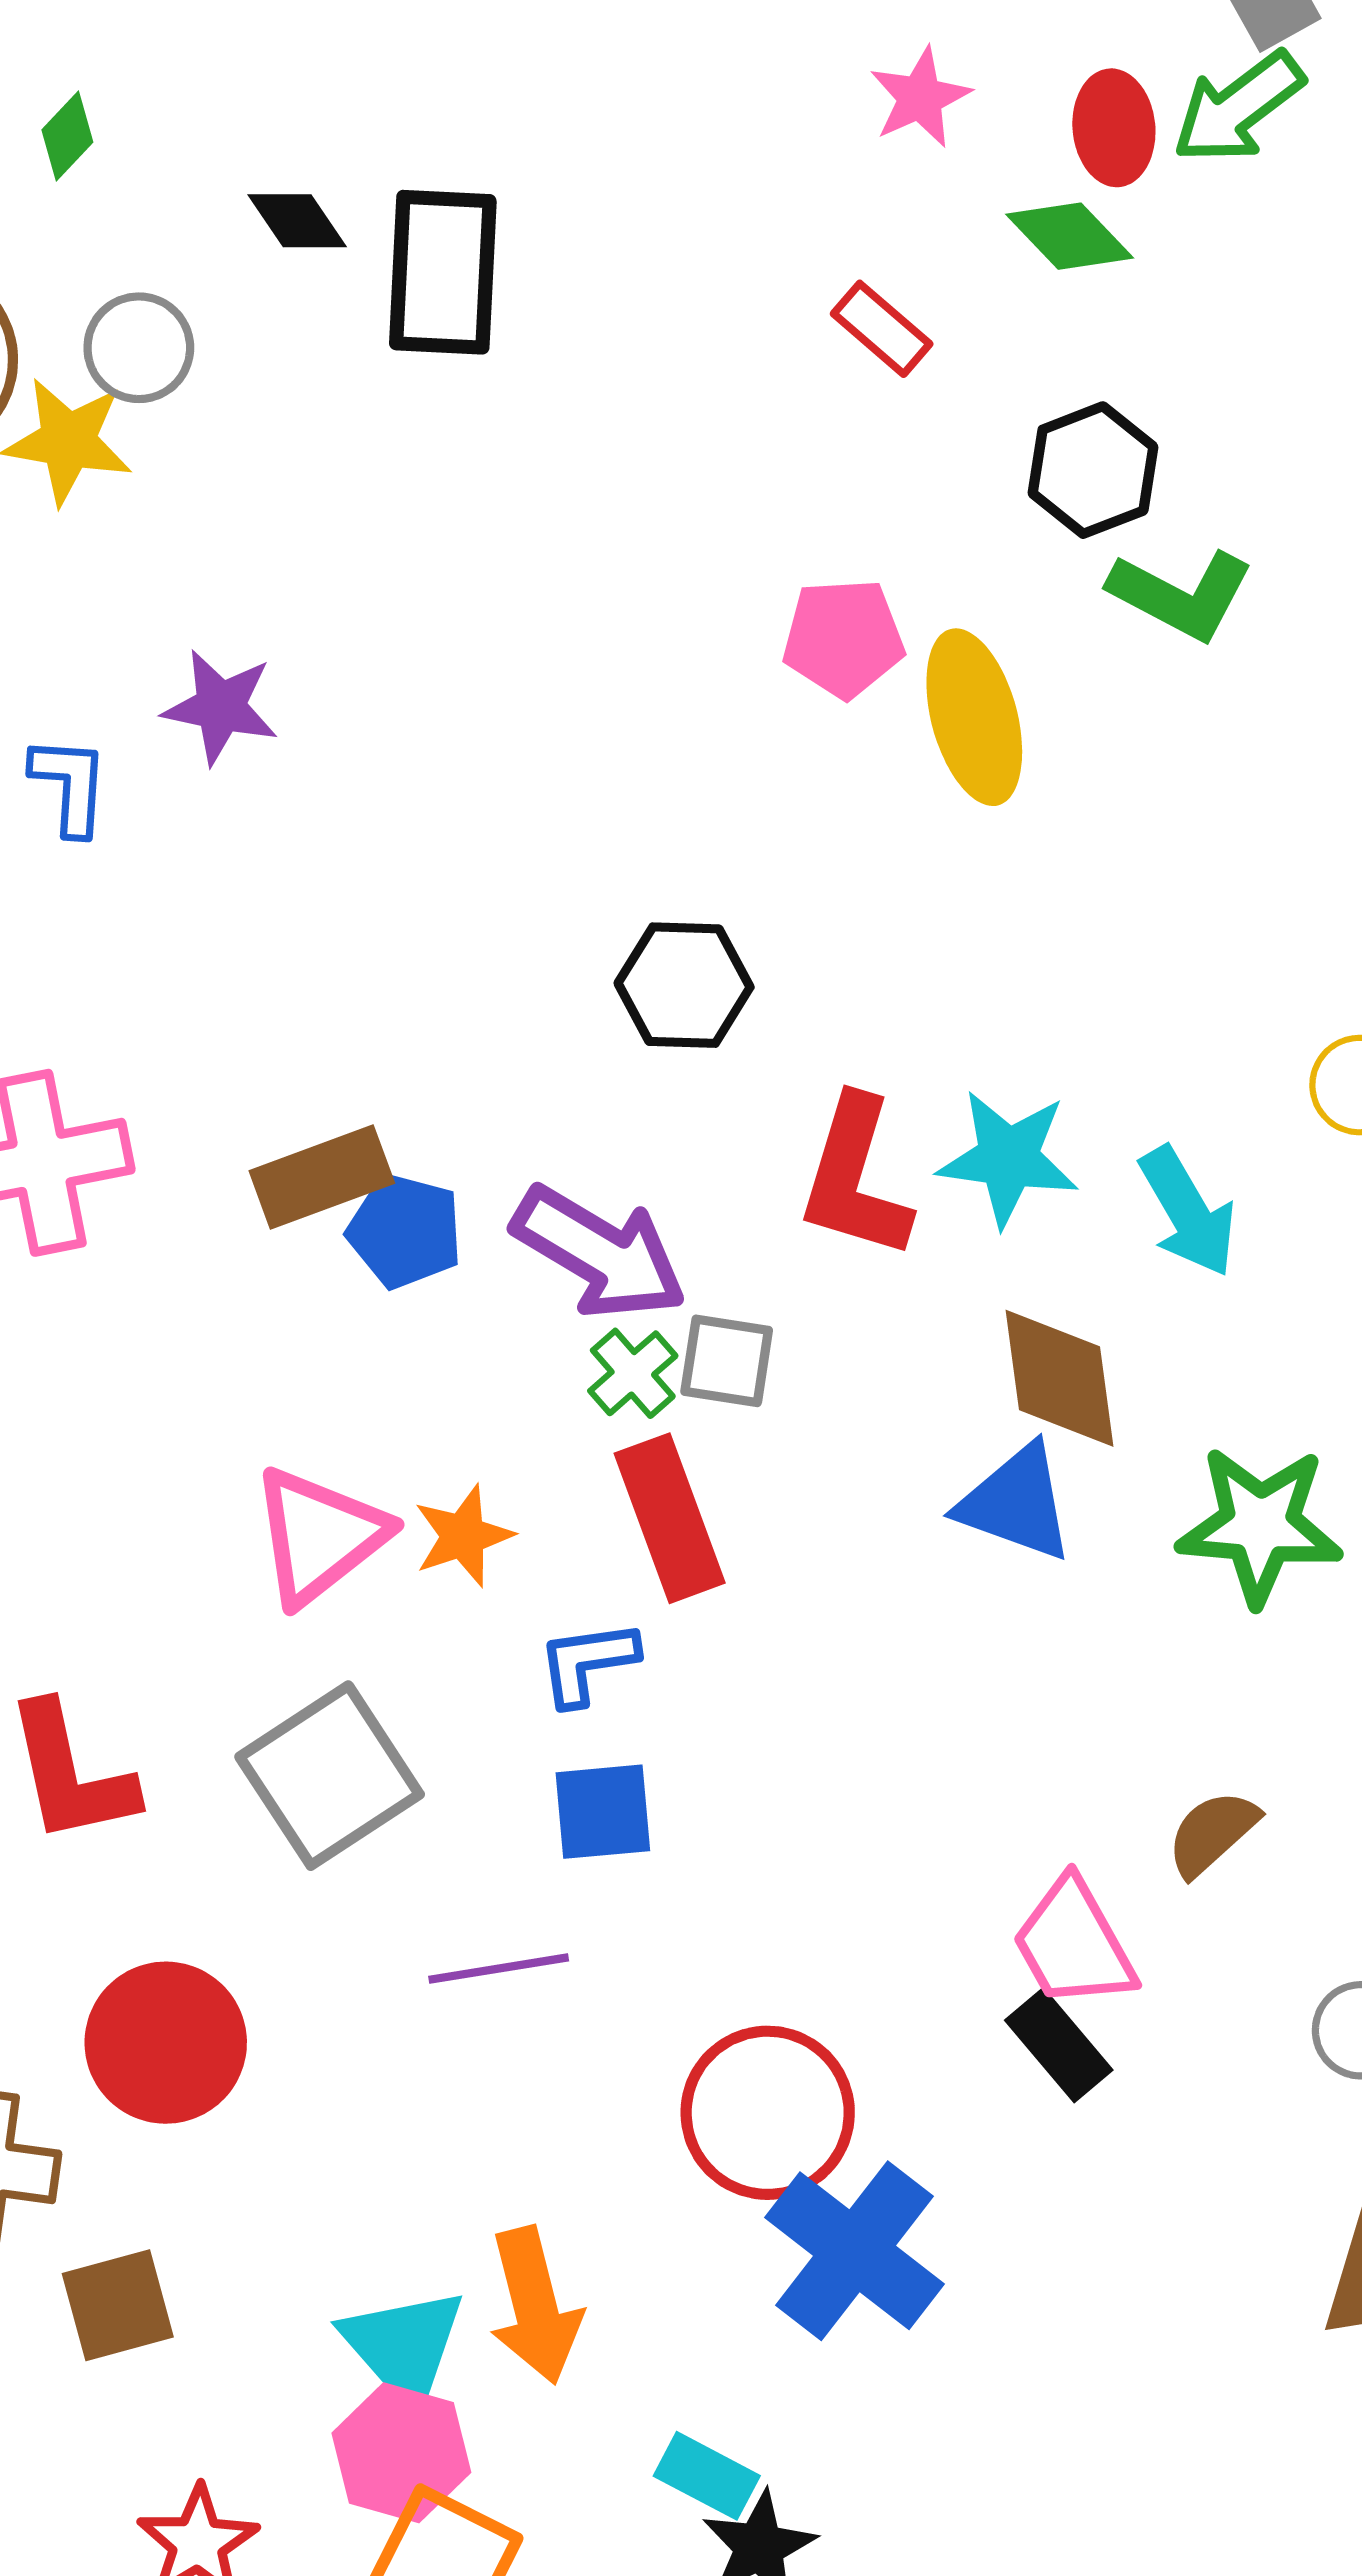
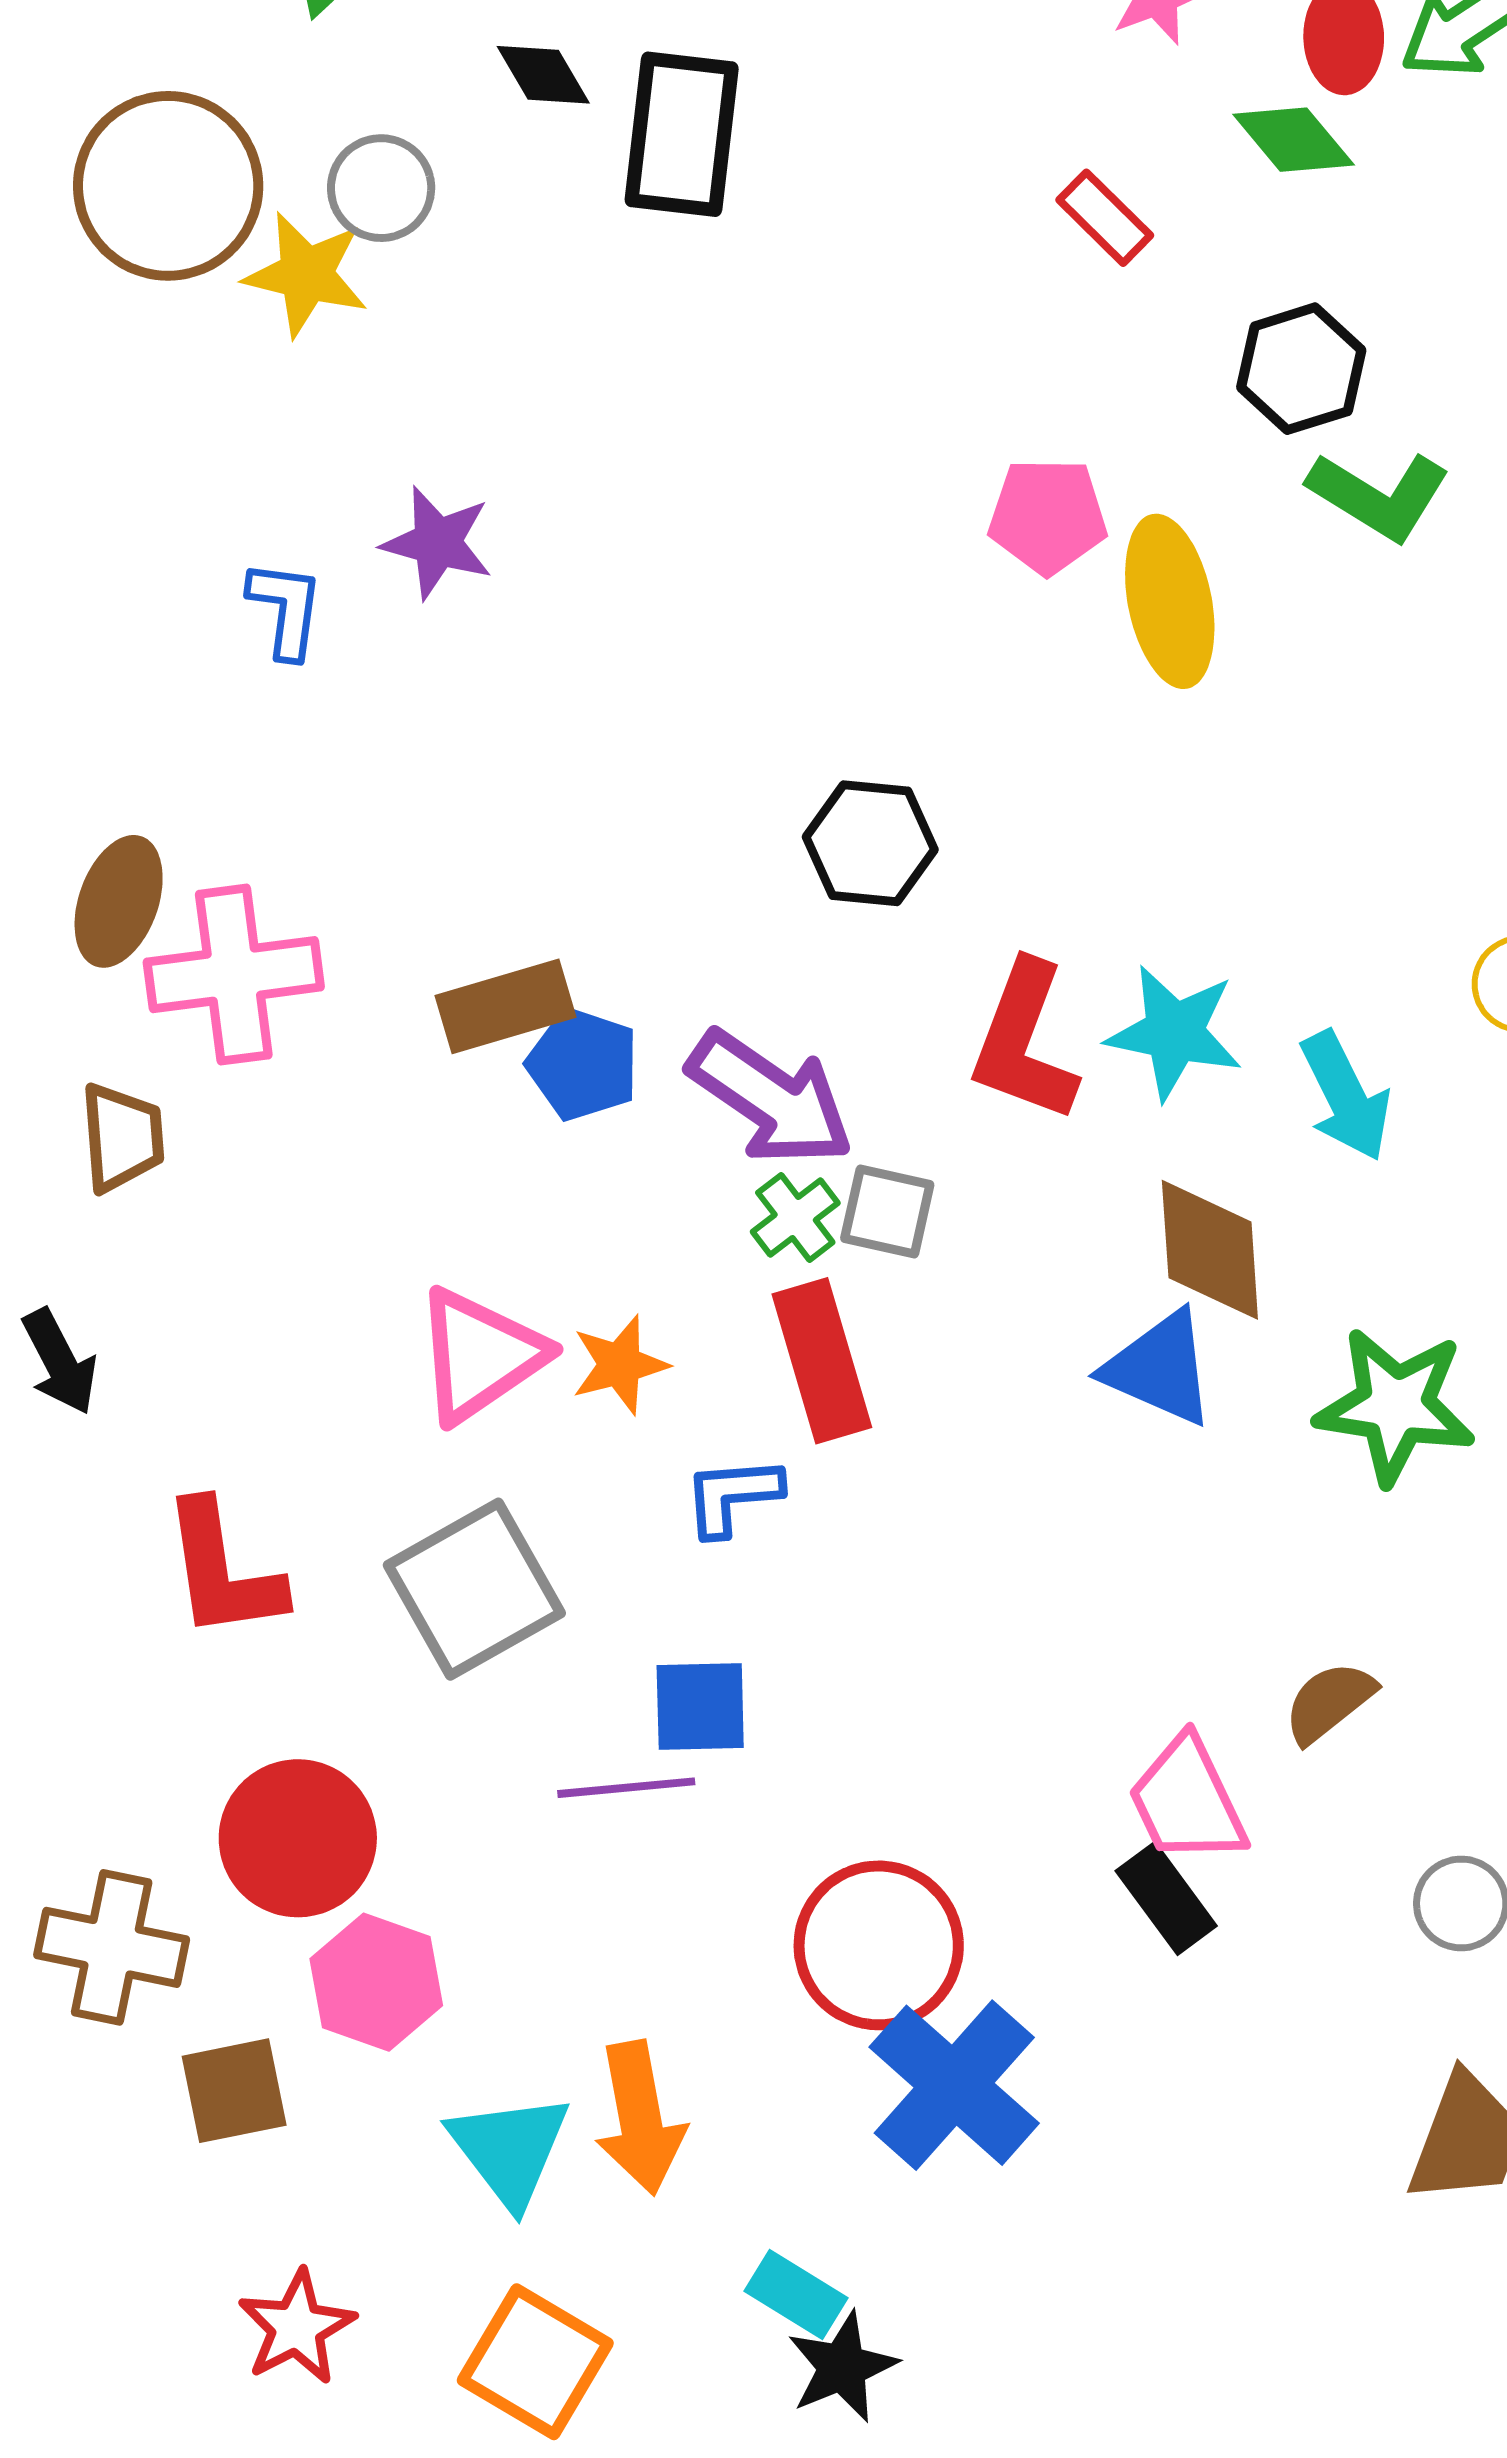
blue square: (603, 1812) -> (700, 1707), moved
pink hexagon: (401, 2453) -> (376, 1982), moved

